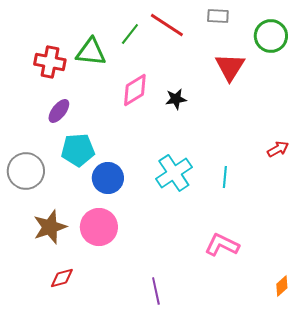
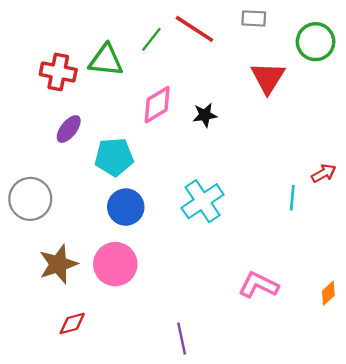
cyan pentagon: (78, 150) -> (114, 157), moved
cyan line: (225, 177) -> (292, 198), moved
orange diamond: (282, 286) -> (328, 293), moved

